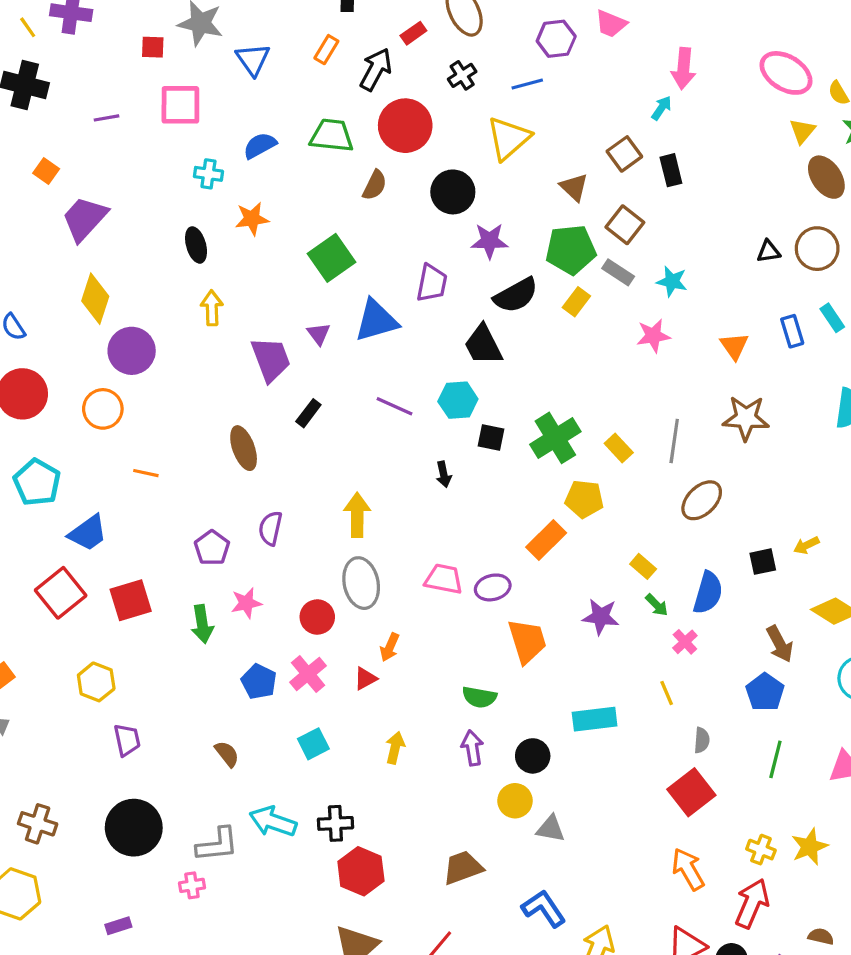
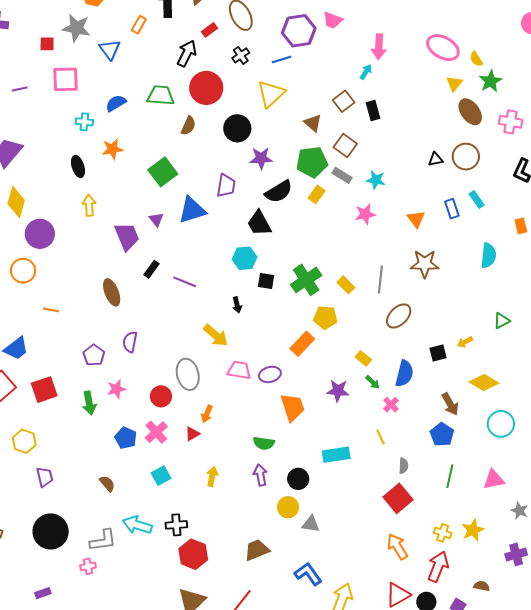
purple hexagon: (556, 39) -> (299, 31), size x1.4
orange rectangle: (326, 50) -> (139, 25), moved
purple line: (395, 406) -> (185, 282), moved
yellow arrow: (357, 515) -> (216, 335), moved, turned 132

